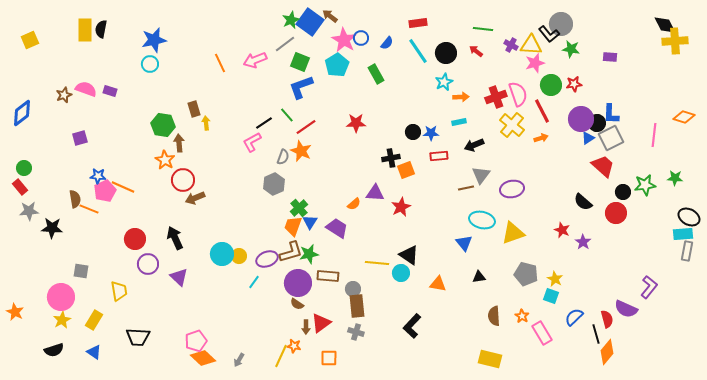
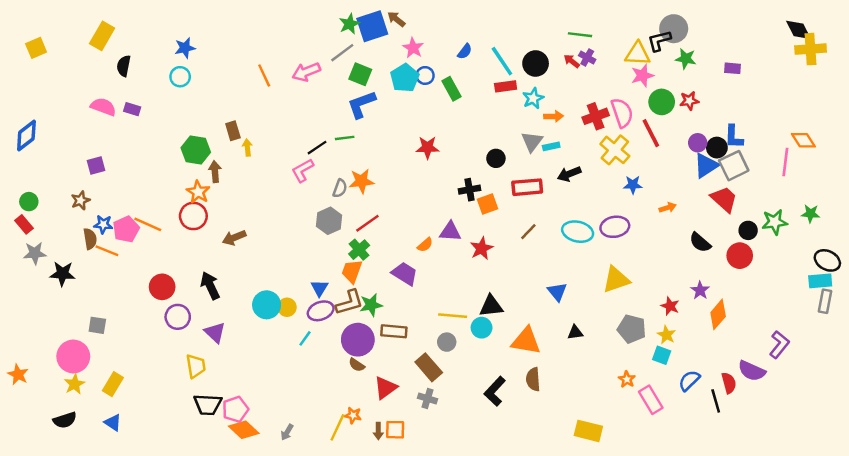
blue square: (310, 22) -> (372, 26), turned 36
red rectangle: (418, 23) -> (506, 86), moved
black semicircle: (101, 29) -> (124, 66), moved
yellow rectangle: (85, 30) -> (102, 36), turned 30
black L-shape: (549, 34) -> (659, 41), turned 115
blue circle: (361, 38) -> (425, 75), moved
blue star: (154, 40) -> (185, 48), size x0.7
pink star: (344, 40) -> (413, 48), size x0.7
purple cross: (511, 45) -> (587, 57), moved
brown star: (64, 95) -> (80, 200), moved
green line: (287, 115) -> (345, 138), turned -56
orange diamond: (684, 117) -> (803, 140), moved, turned 40
purple circle: (581, 119) -> (698, 143), size x0.6
red line: (306, 127) -> (367, 223), moved
blue star: (431, 133) -> (633, 185), moved
orange arrow: (541, 138) -> (668, 208), moved
blue triangle: (588, 138) -> (706, 166), size x1.6
orange star: (301, 151) -> (361, 181), turned -30
red rectangle: (439, 156) -> (527, 187), size x1.4
gray triangle: (481, 175) -> (532, 142), moved
blue star: (98, 176) -> (103, 224), moved
red circle: (183, 180) -> (193, 216), moved
brown line: (466, 188) -> (528, 232), moved, turned -35
cyan ellipse: (482, 220) -> (578, 232), moved
blue triangle: (310, 222) -> (319, 288), moved
red star: (562, 230) -> (670, 306), moved
black triangle: (409, 255) -> (491, 306), turned -40
orange triangle: (438, 284) -> (526, 341), size x1.5
gray circle: (353, 289) -> (447, 342), moved
yellow trapezoid: (119, 291) -> (196, 366), moved
brown rectangle: (357, 306) -> (429, 367), turned -35
brown semicircle: (494, 316) -> (533, 379), moved
brown arrow: (306, 327) -> (378, 431), moved
black trapezoid: (138, 337) -> (208, 405), moved
orange diamond: (607, 352) -> (718, 314), moved

